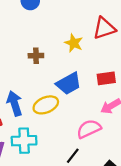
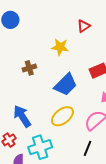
red triangle: (104, 28) -> (84, 26), size x0.6
yellow ellipse: (46, 105) -> (62, 116), moved

